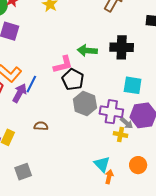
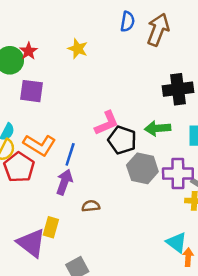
green arrow: (87, 51) -> (158, 128), moved
purple arrow: (20, 93) -> (64, 182), moved

